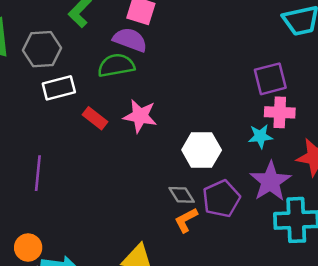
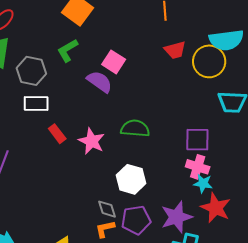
green semicircle: (116, 65) -> (135, 128), moved
cyan star: (260, 136) -> (203, 183), moved

